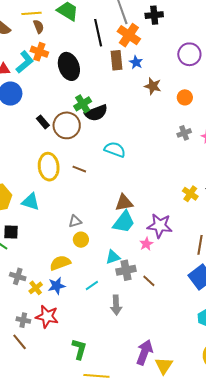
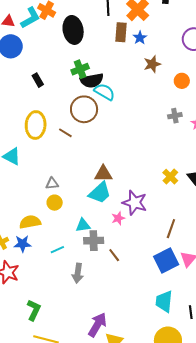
brown star: (153, 86) -> (152, 64), turned 30
brown circle: (67, 125) -> (84, 109), moved
cyan semicircle: (115, 150) -> (104, 92), moved

